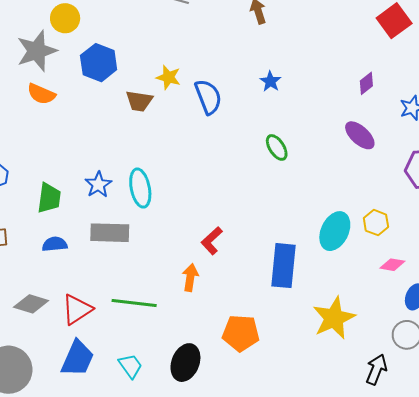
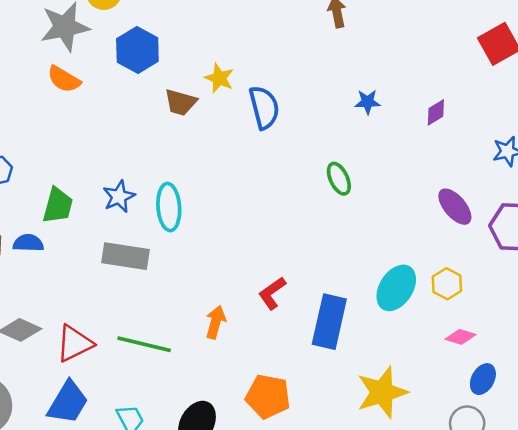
blue star: (270, 81) -> (368, 102), moved, turned 30
purple diamond: (366, 83) -> (436, 112), moved
purple ellipse: (360, 135) -> (455, 207), moved
red L-shape: (212, 241) -> (272, 293), moved
blue semicircle: (55, 244) -> (28, 243), moved

